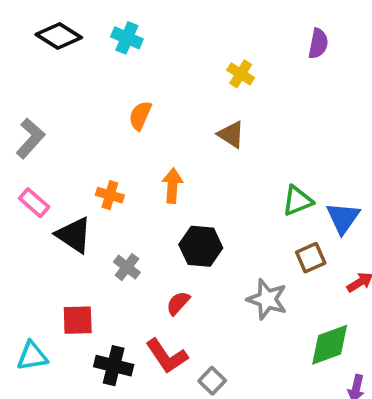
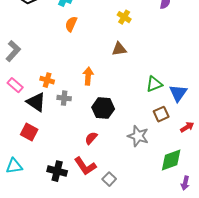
orange semicircle: (140, 116) -> (71, 24), moved
brown triangle: (231, 134) -> (119, 49), turned -42
orange cross: (110, 195) -> (47, 80), moved
gray cross: (127, 267) -> (64, 98), moved, turned -32
red square: (78, 320) -> (29, 132), moved, turned 30

